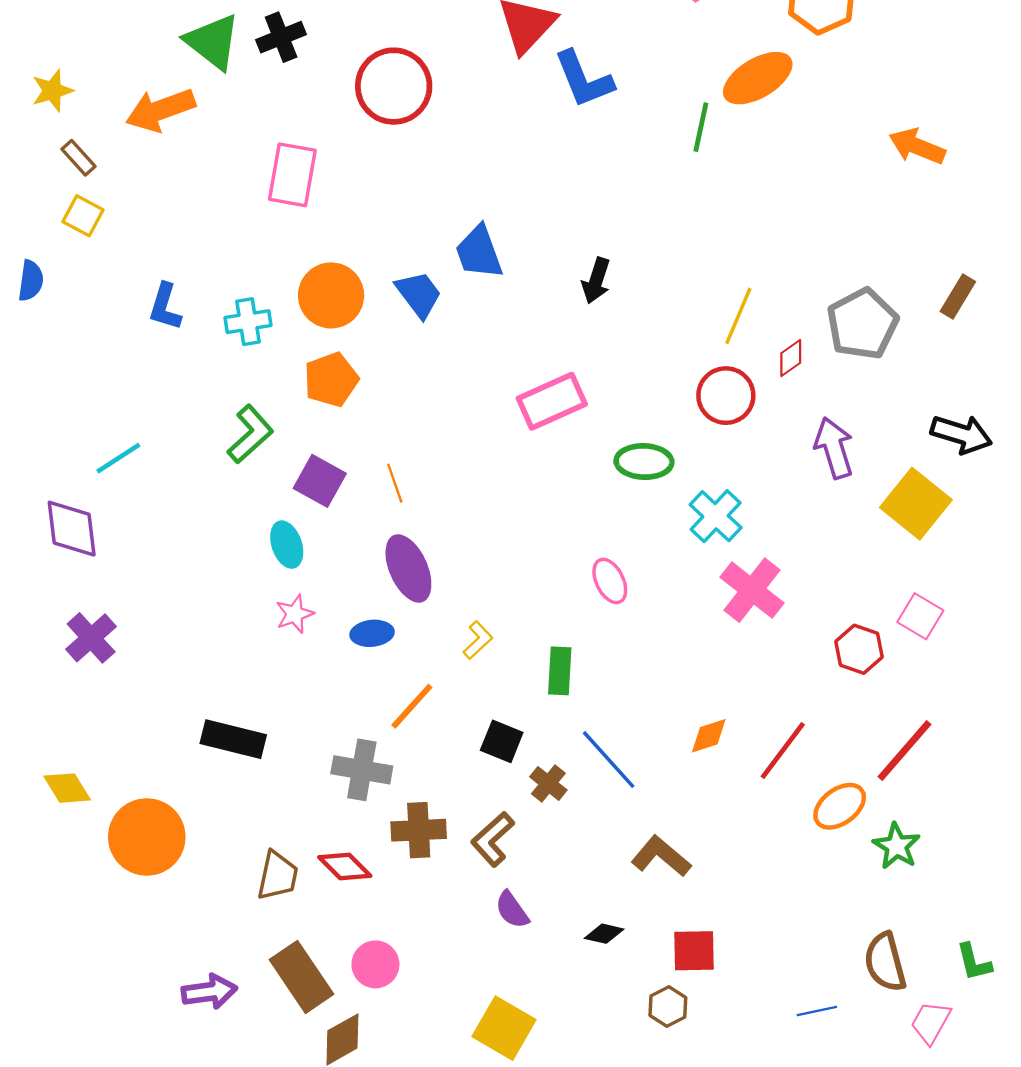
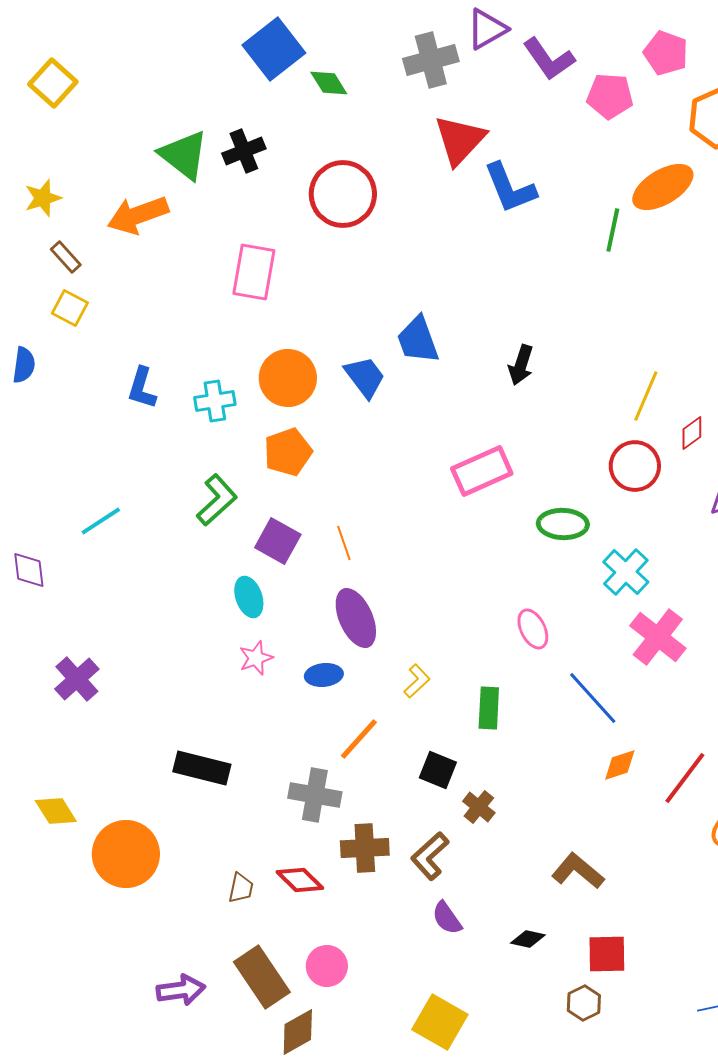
purple diamond: (72, 529) -> (29, 570), moved, size x0.7
blue line: (609, 760) -> (593, 698), moved
brown trapezoid: (278, 876) -> (241, 888), size x0.7

